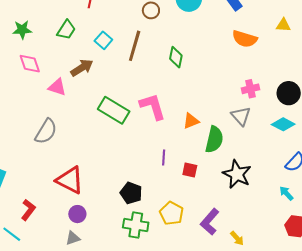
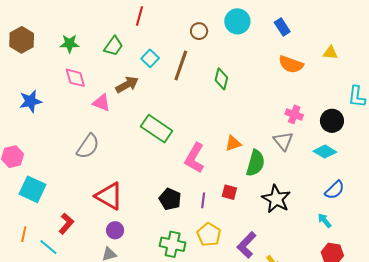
pink cross: (250, 89) -> (294, 114), turned 30
pink L-shape: (153, 107) -> (195, 158), moved, turned -136
purple line: (164, 157) -> (203, 200), moved
black pentagon: (131, 193) -> (170, 199), moved

